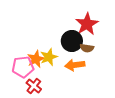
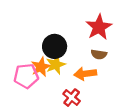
black circle: (72, 41) -> (55, 46), moved
red cross: (34, 86) -> (72, 98), moved

